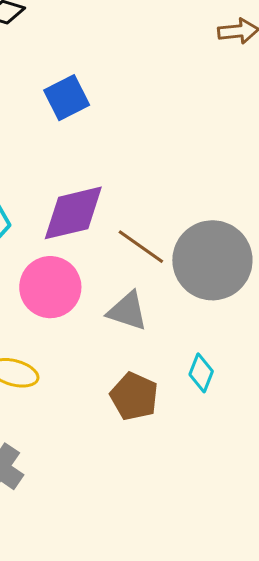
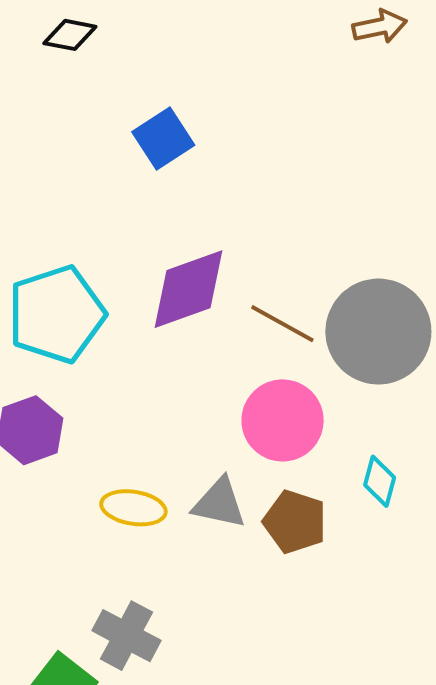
pink circle: (50, 287) -> (283, 420), moved
gray triangle: (127, 311) -> (219, 503), moved

